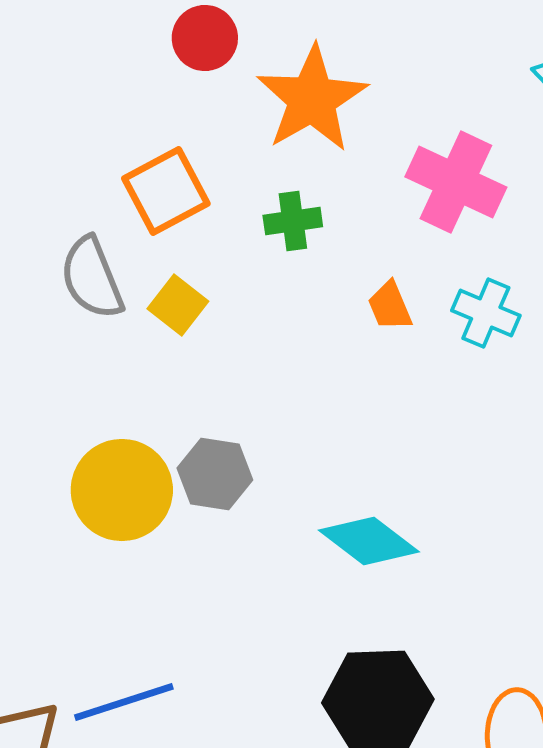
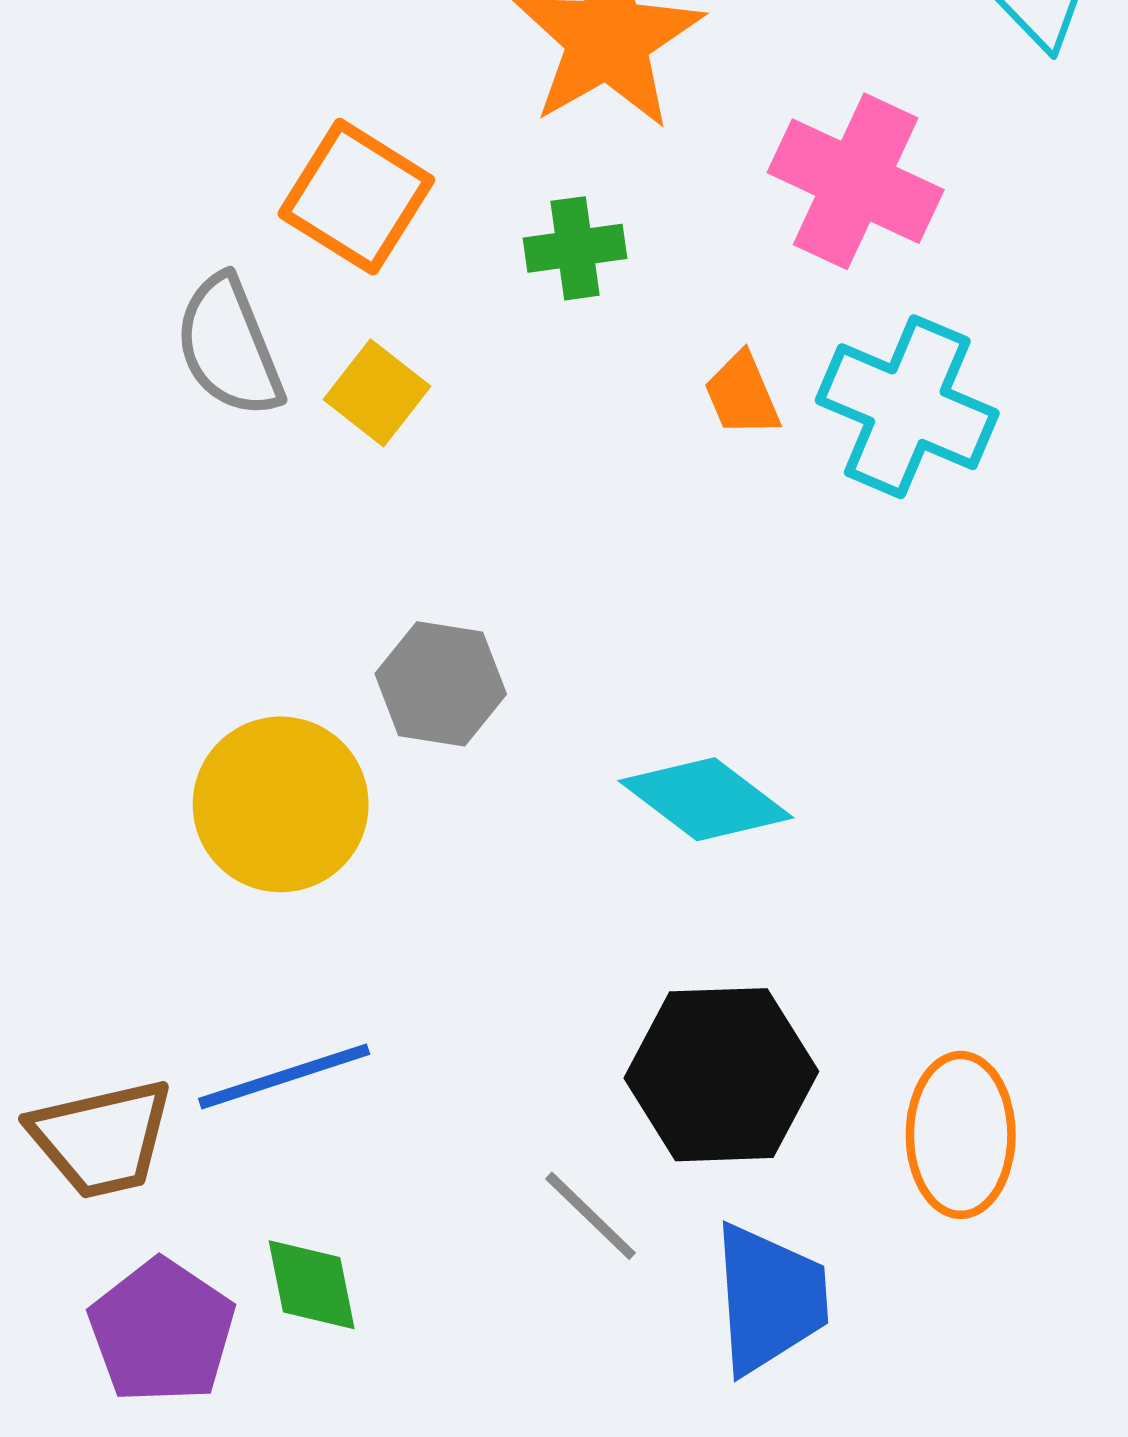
orange square: (166, 191) -> (356, 197), turned -30
cyan cross: (486, 313) -> (907, 407), size x1.5
yellow circle: (122, 490) -> (281, 804), moved

